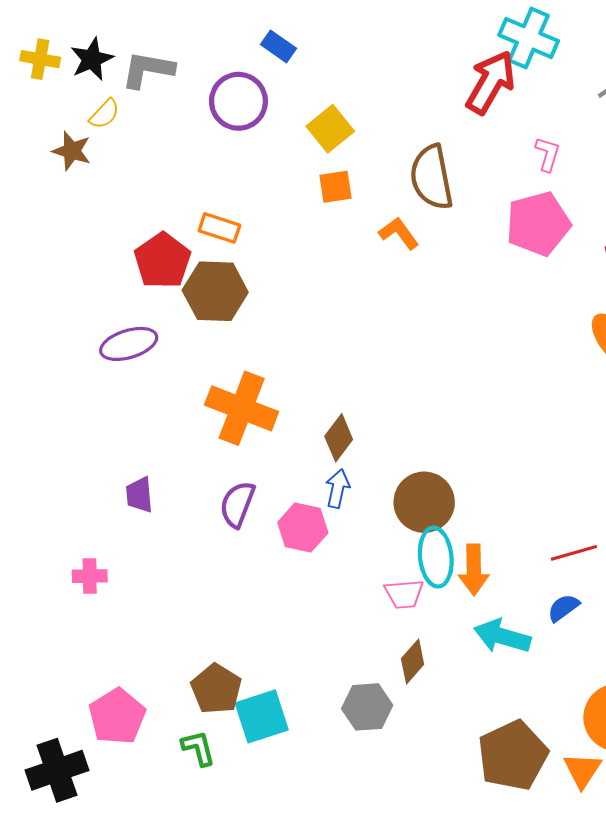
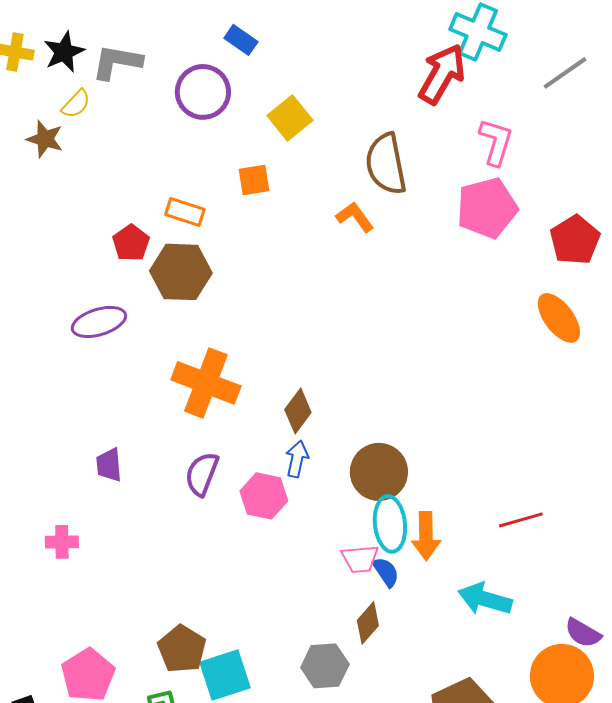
pink L-shape: (548, 154) -> (496, 142), size x1.4
orange square: (336, 187) -> (254, 180), moved
red pentagon: (162, 261) -> (131, 243), size x0.7
blue semicircle: (563, 608) -> (386, 572), moved, turned 92
cyan arrow: (502, 636) -> (485, 599), moved

